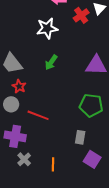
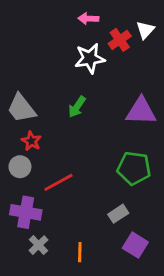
white star: (47, 28) -> (90, 58), moved
red line: (38, 115) -> (58, 182), turned -50
gray rectangle: (80, 137) -> (118, 214), turned 48

